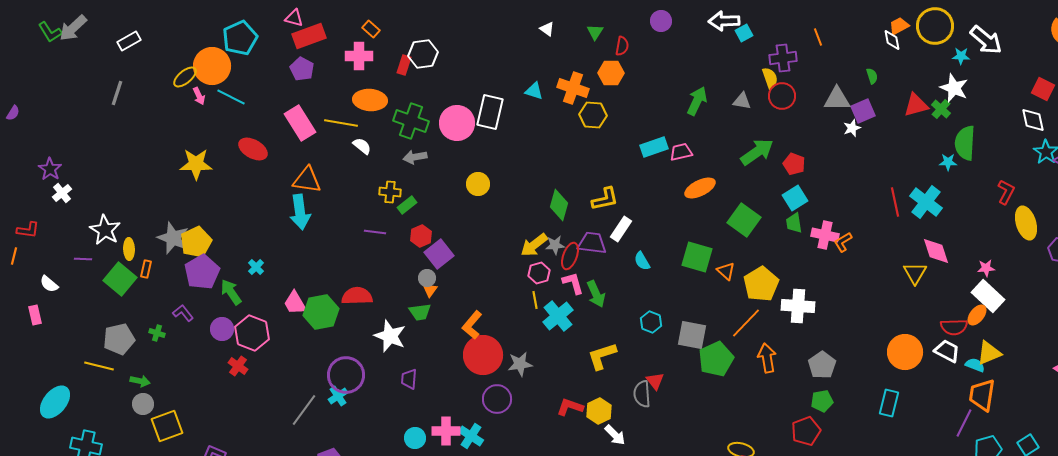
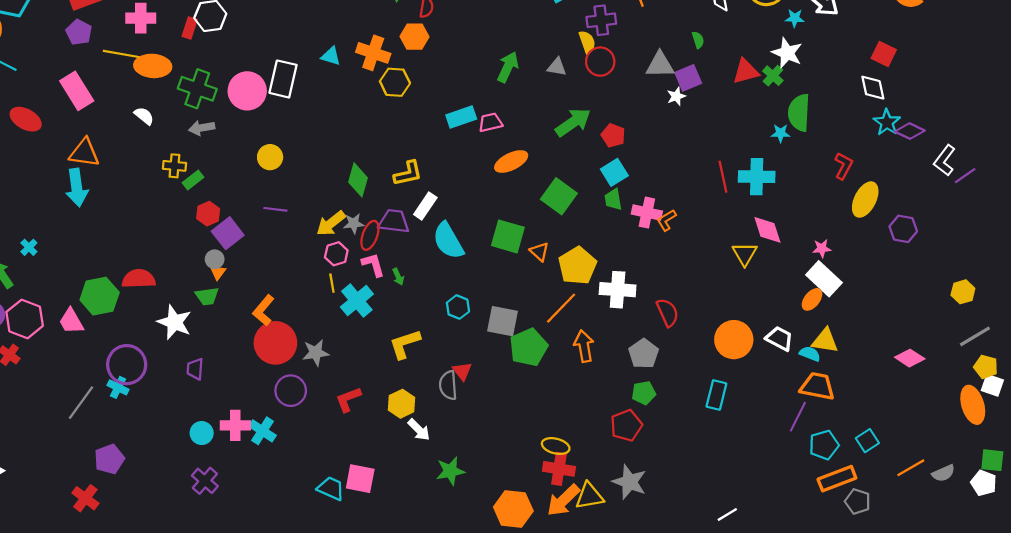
yellow line: (341, 123) -> (121, 54), moved
cyan cross: (926, 202) -> (757, 177), turned -36
yellow ellipse: (1026, 223) -> (865, 200), turned 44
purple line: (375, 232) -> (275, 209), moved
cyan semicircle: (642, 261) -> (448, 241), size x1.8
green arrow: (596, 294) -> (398, 277), size x0.6
pink trapezoid: (295, 303) -> (71, 321), moved
red semicircle: (954, 327) -> (668, 312), moved, turned -112
yellow triangle: (989, 353) -> (825, 341), turned 32
orange trapezoid: (982, 395) -> (817, 386), turned 92
cyan cross: (338, 396) -> (118, 387), turned -30
red L-shape: (570, 407) -> (348, 399), moved, turned -40

